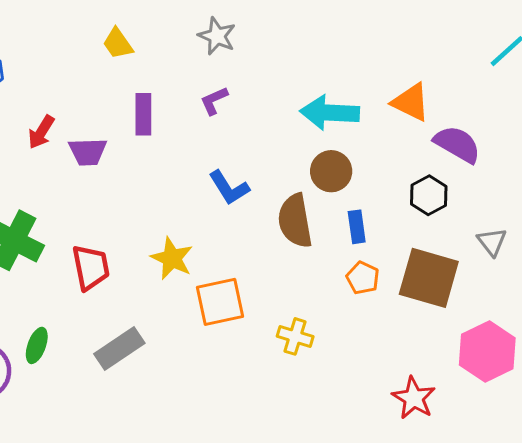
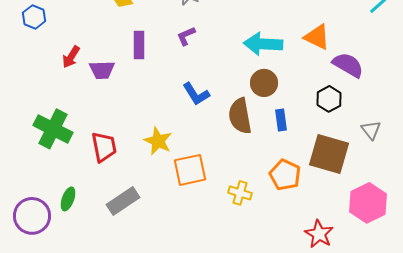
orange pentagon: (363, 278) -> (285, 175), moved, size x1.4

